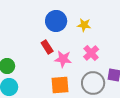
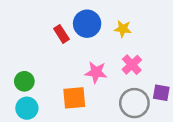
red rectangle: (47, 47) -> (61, 34), moved
orange square: (60, 85) -> (74, 98), moved

